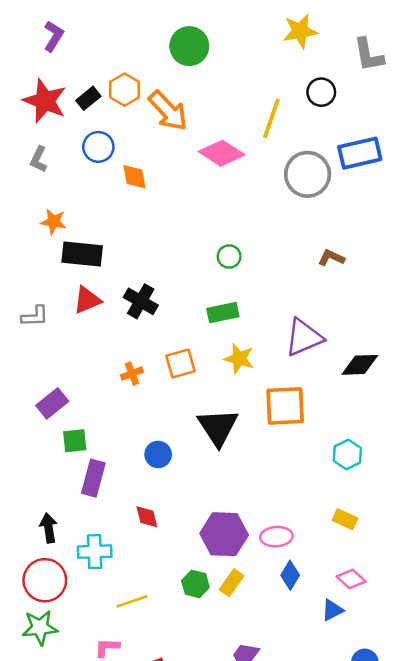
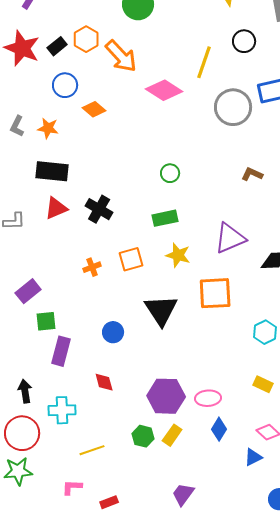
gray L-shape: (39, 159) -> (17, 126), moved
orange diamond: (134, 177) -> (94, 109), turned -40
orange star: (54, 222) -> (48, 128), moved

